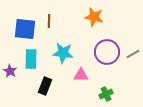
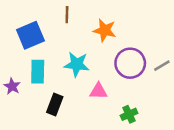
orange star: (94, 17) -> (105, 30), moved
brown line: (49, 21) -> (67, 15), moved
blue square: (25, 29) -> (30, 35), turned -30

